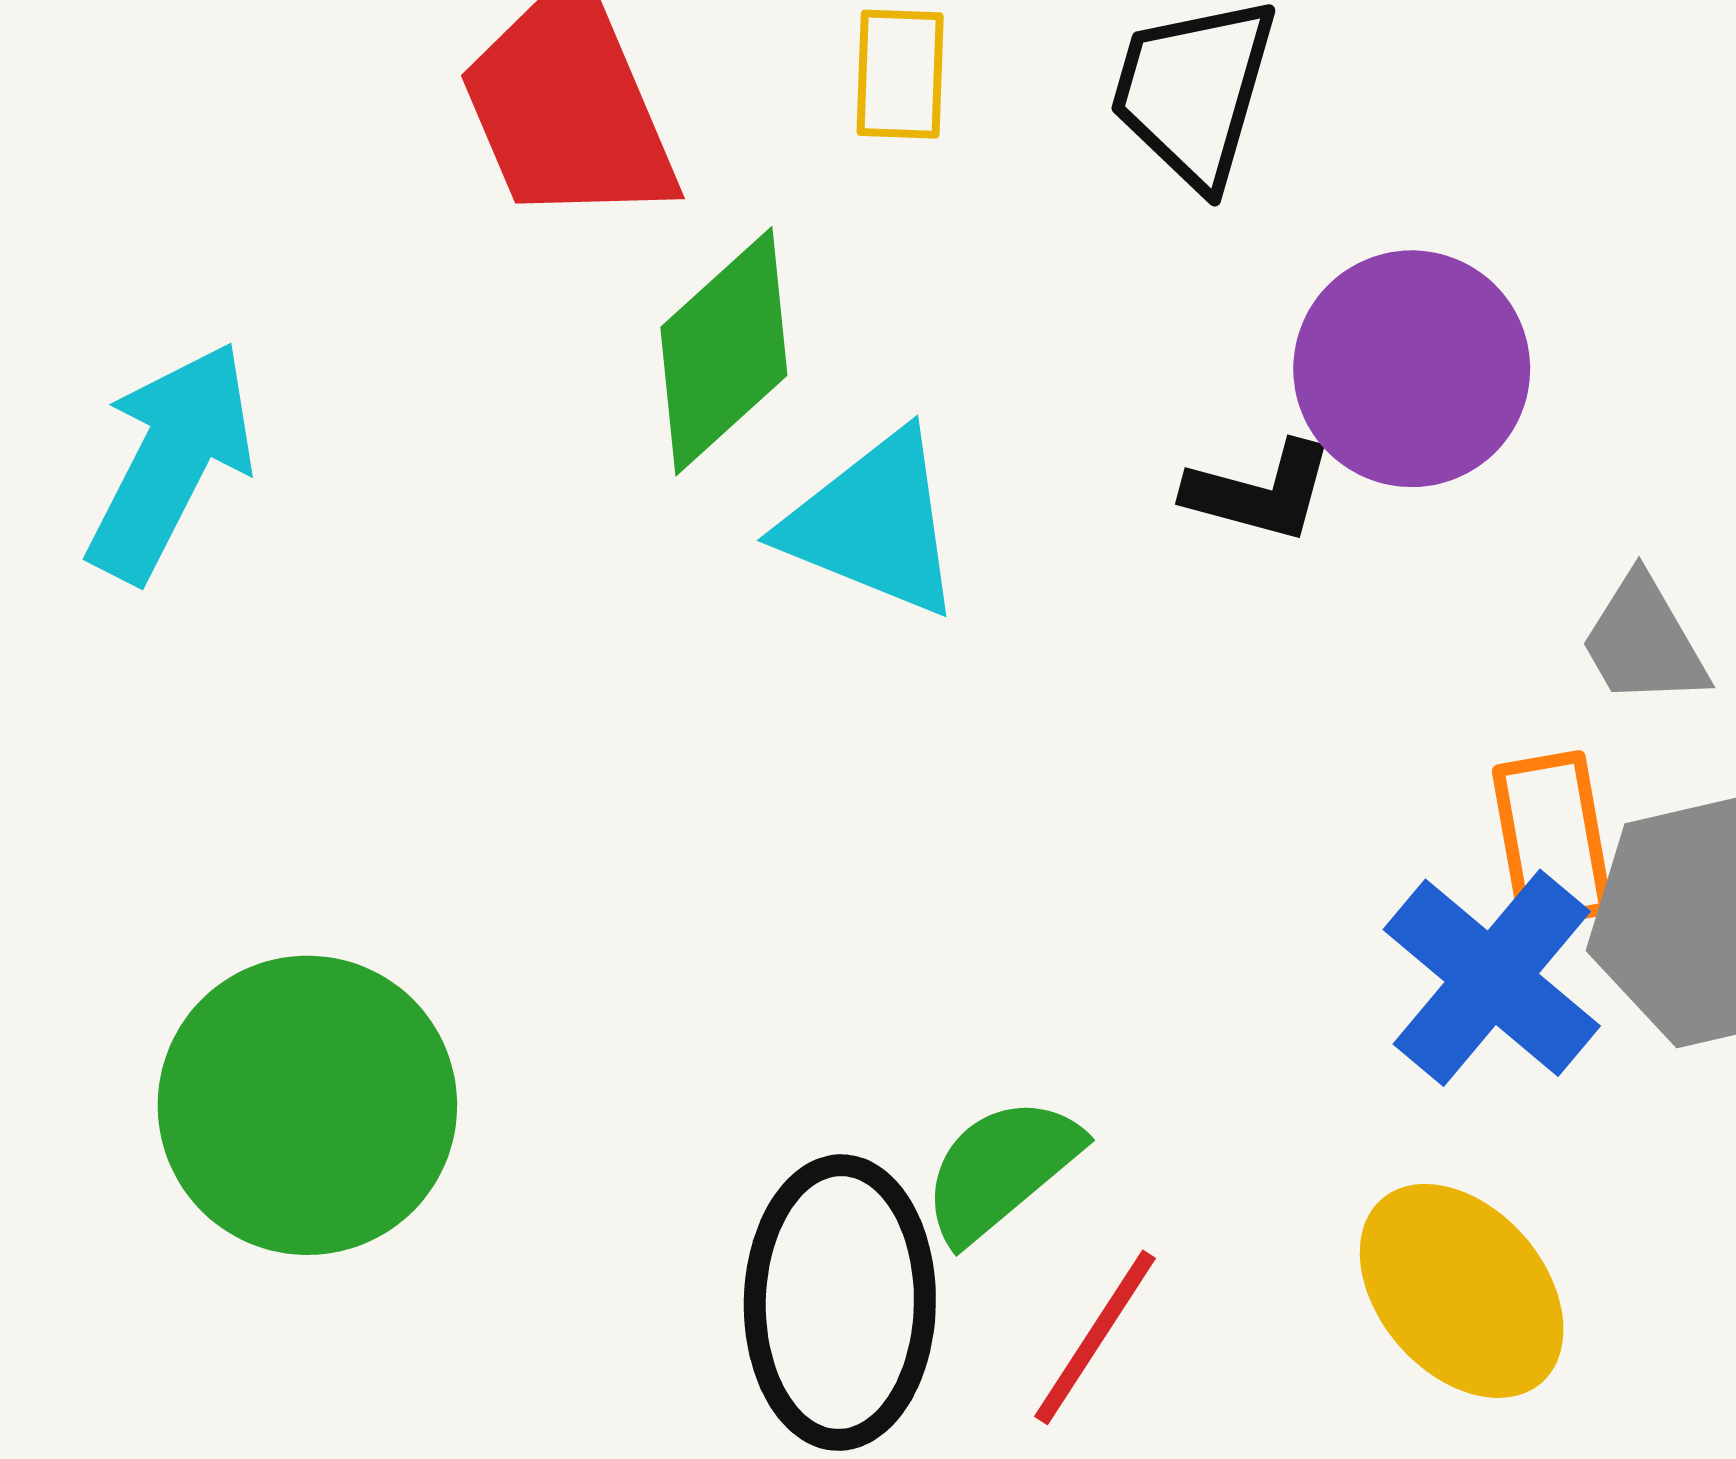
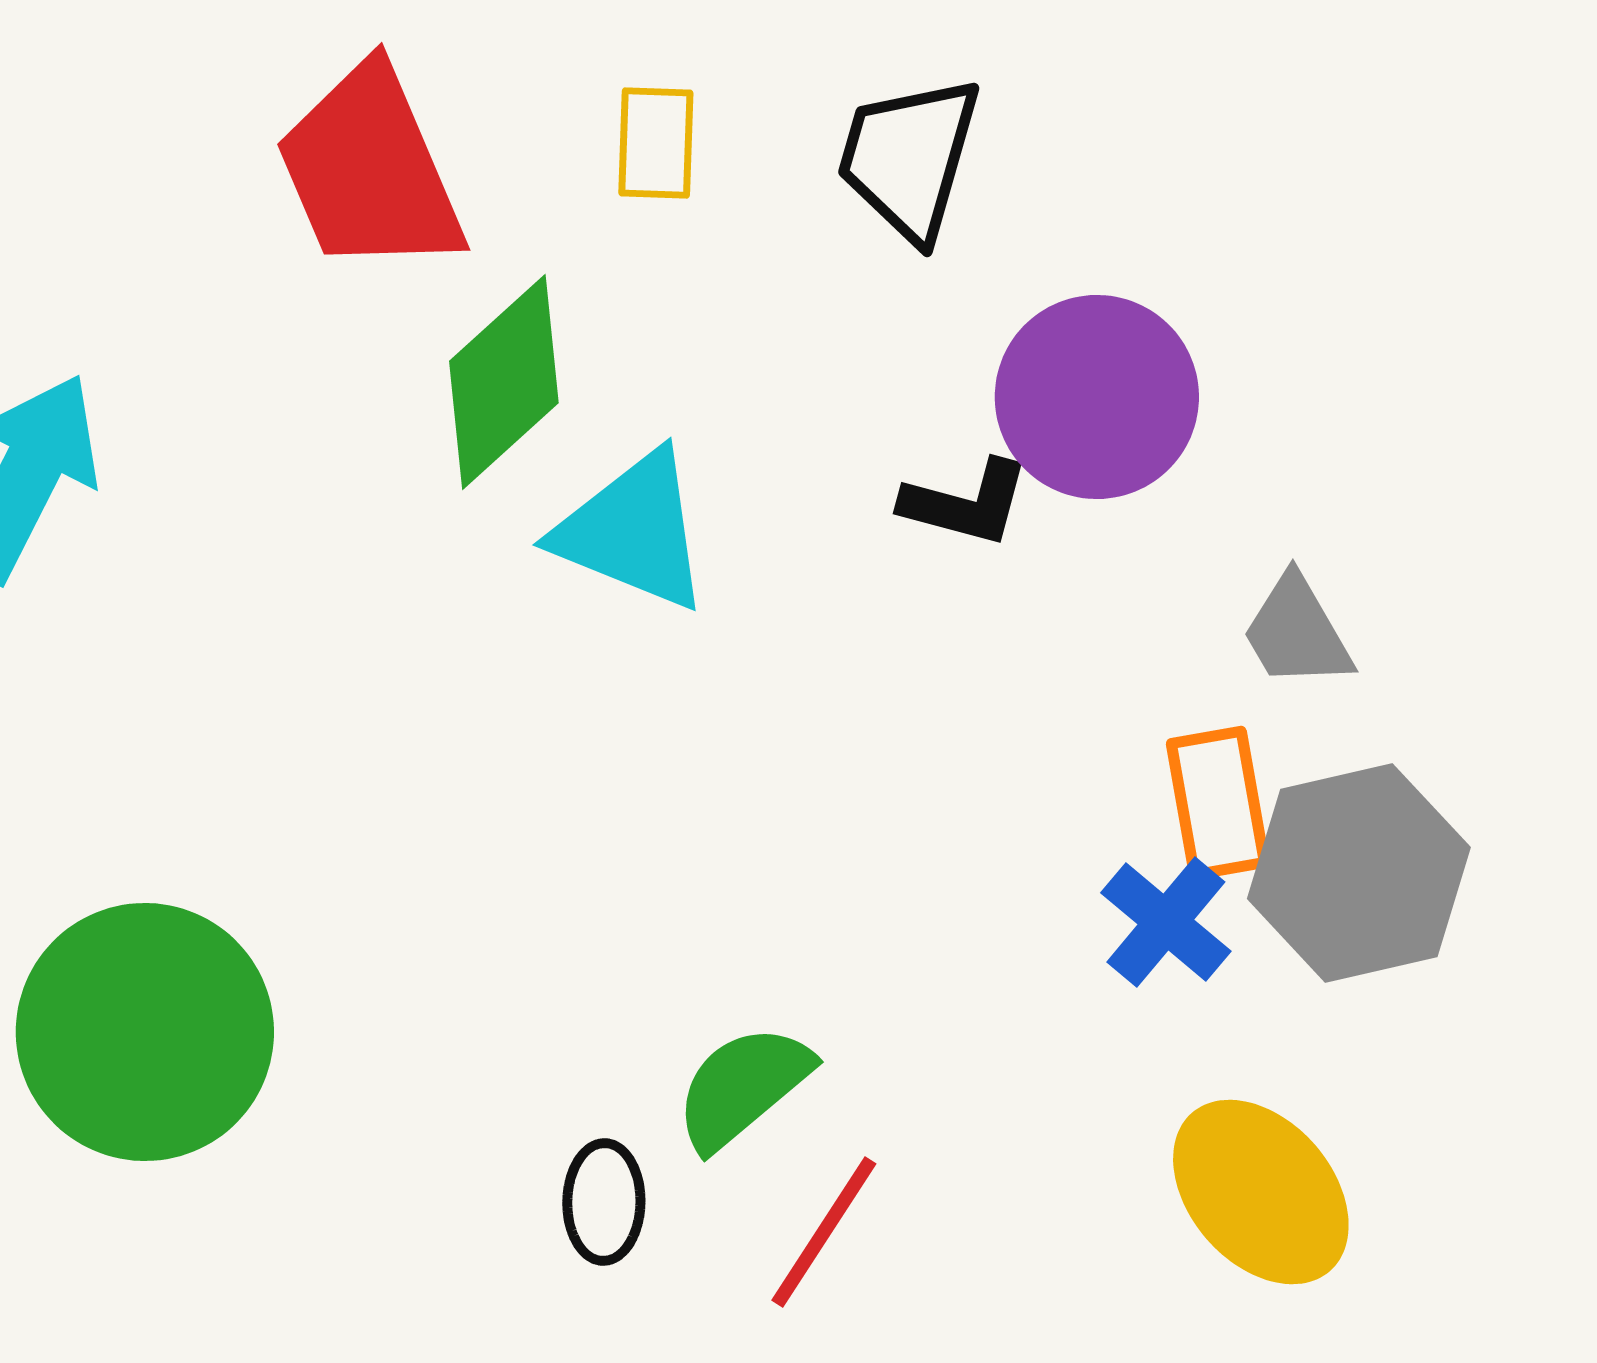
blue cross: (1492, 978) -> (1166, 922), size x0.7
yellow ellipse: (1462, 1291) -> (1261, 1192), moved
black ellipse: (840, 1303) -> (604, 1202), size x0.5

